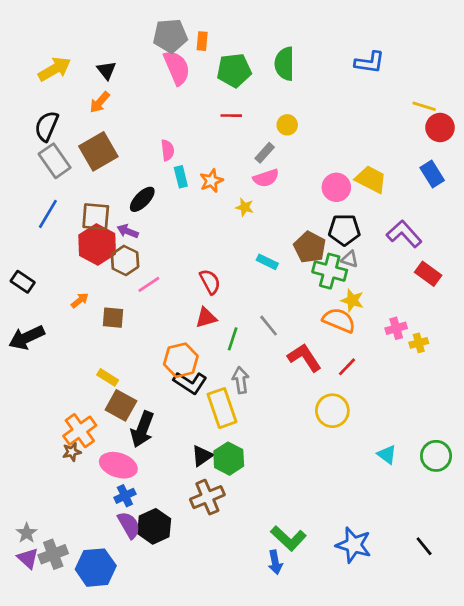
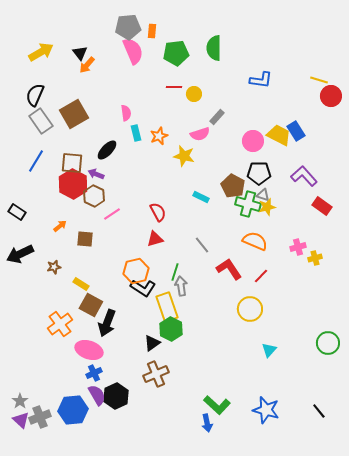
blue L-shape: (370, 62) -> (261, 80), moved
orange arrow: (100, 102) -> (87, 65), moved
yellow circle: (287, 125) -> (194, 94), moved
gray rectangle: (265, 153) -> (217, 117), moved
blue rectangle: (432, 174) -> (296, 131), moved
yellow star: (245, 207) -> (184, 156), size x1.5
yellow star: (352, 300) -> (267, 207), moved, turned -30
green line: (233, 339) -> (175, 272), moved
brown star: (72, 452) -> (54, 267), moved
cyan triangle: (387, 455) -> (269, 350), moved, turned 35
green hexagon: (229, 459) -> (171, 329), moved
blue hexagon: (96, 568) -> (73, 410), moved

